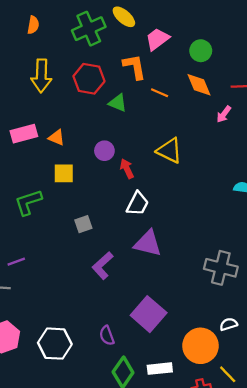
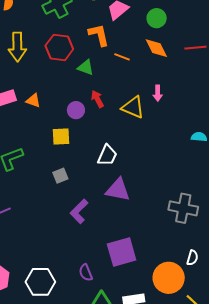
pink arrow: (224, 114) -> (158, 93), moved, turned -35
red arrow: (127, 169) -> (97, 99), moved
yellow square: (64, 173) -> (61, 137), moved
purple square: (149, 314) -> (122, 252), turned 36
white semicircle: (229, 324) -> (192, 258), turned 126

